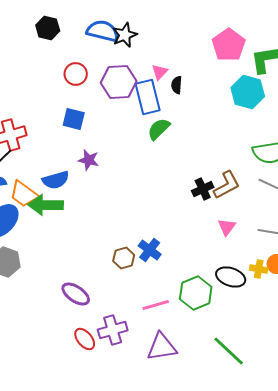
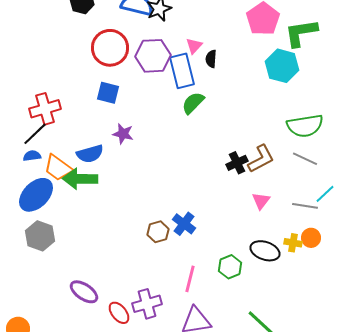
red circle: (76, 74) -> (110, 48), size x1.6
green hexagon: (196, 293) -> (230, 267), size x0.7
purple ellipse: (76, 294) -> (84, 292), moved
pink line: (156, 305) -> (190, 279), turned -60

